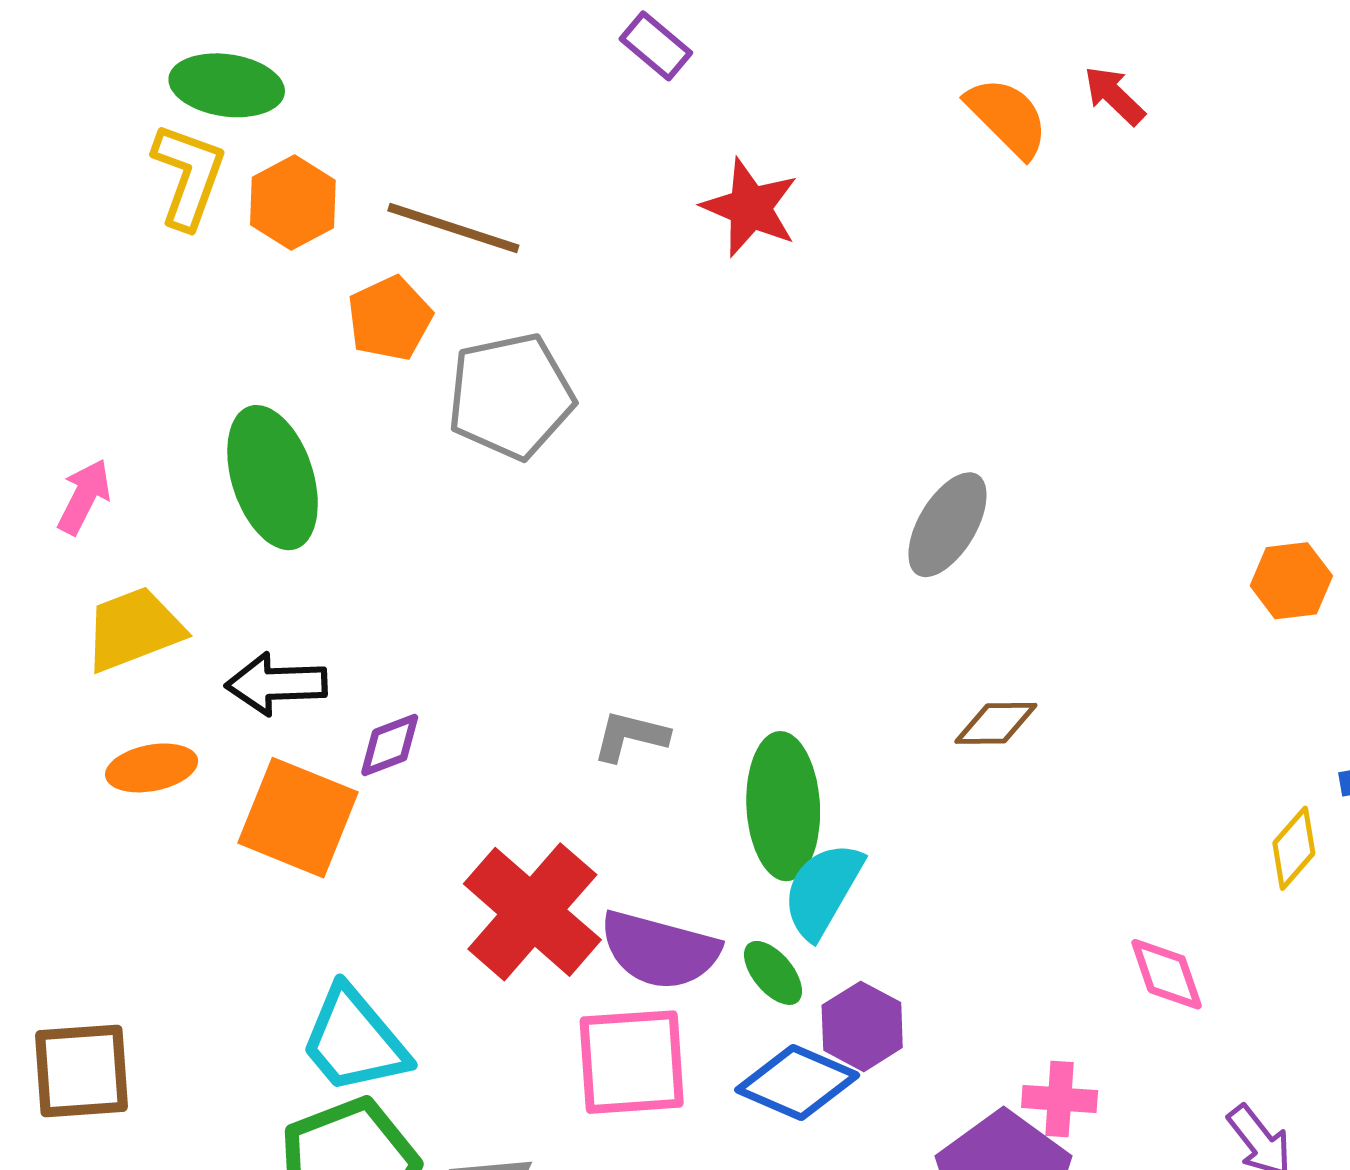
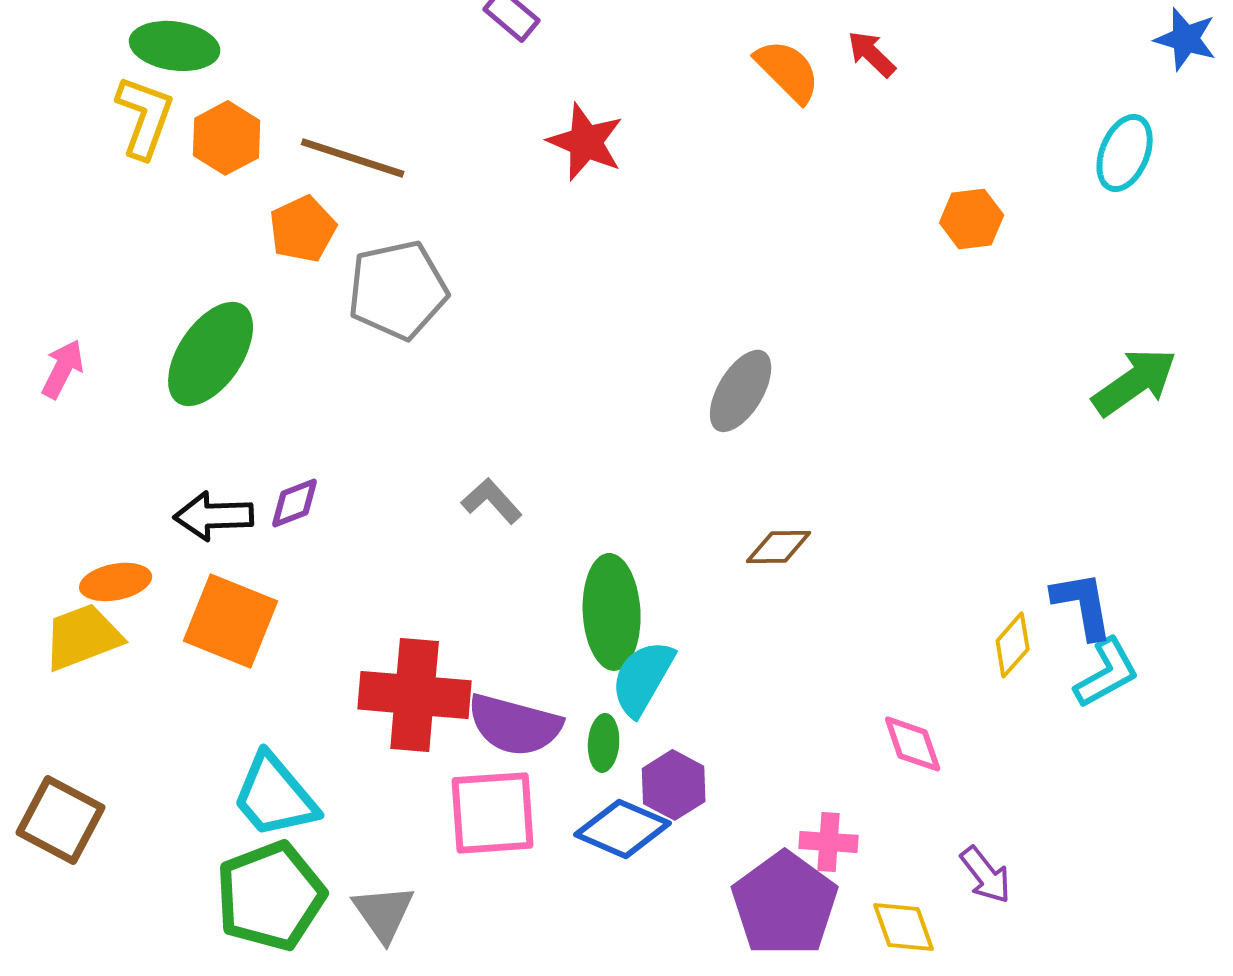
green ellipse: (273, 478) -> (211, 354), turned 52
orange hexagon: (1291, 581) -> (972, 219), moved
yellow trapezoid: (134, 629) -> (83, 637), moved
gray L-shape: (630, 736) -> (492, 501), moved, turned 34
purple diamond: (390, 745) -> (295, 503), moved
red cross: (532, 912) -> (415, 695), turned -36
green ellipse: (773, 973) -> (604, 743), turned 44
brown square: (81, 1071) -> (61, 820), turned 32

